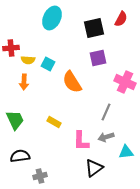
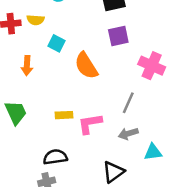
yellow semicircle: (28, 60) -> (36, 20), moved
yellow rectangle: (54, 122) -> (64, 115), turned -32
pink L-shape: (81, 141) -> (90, 124), moved, turned 80
black semicircle: (20, 156) -> (55, 157), moved

